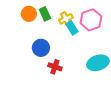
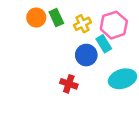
cyan rectangle: (72, 28) -> (104, 44), moved
blue circle: (41, 48) -> (86, 55), moved

